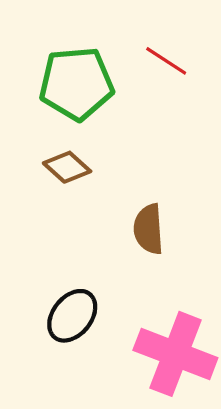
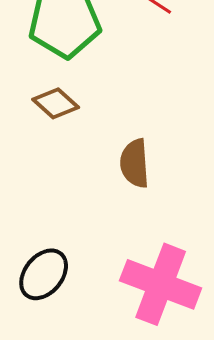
black ellipse: (72, 316) -> (44, 274), moved

